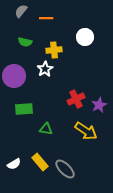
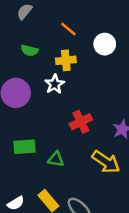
orange line: (46, 18) -> (68, 29), moved, turned 40
red cross: (76, 99) -> (81, 122), moved
green rectangle: (24, 109) -> (25, 147), moved

